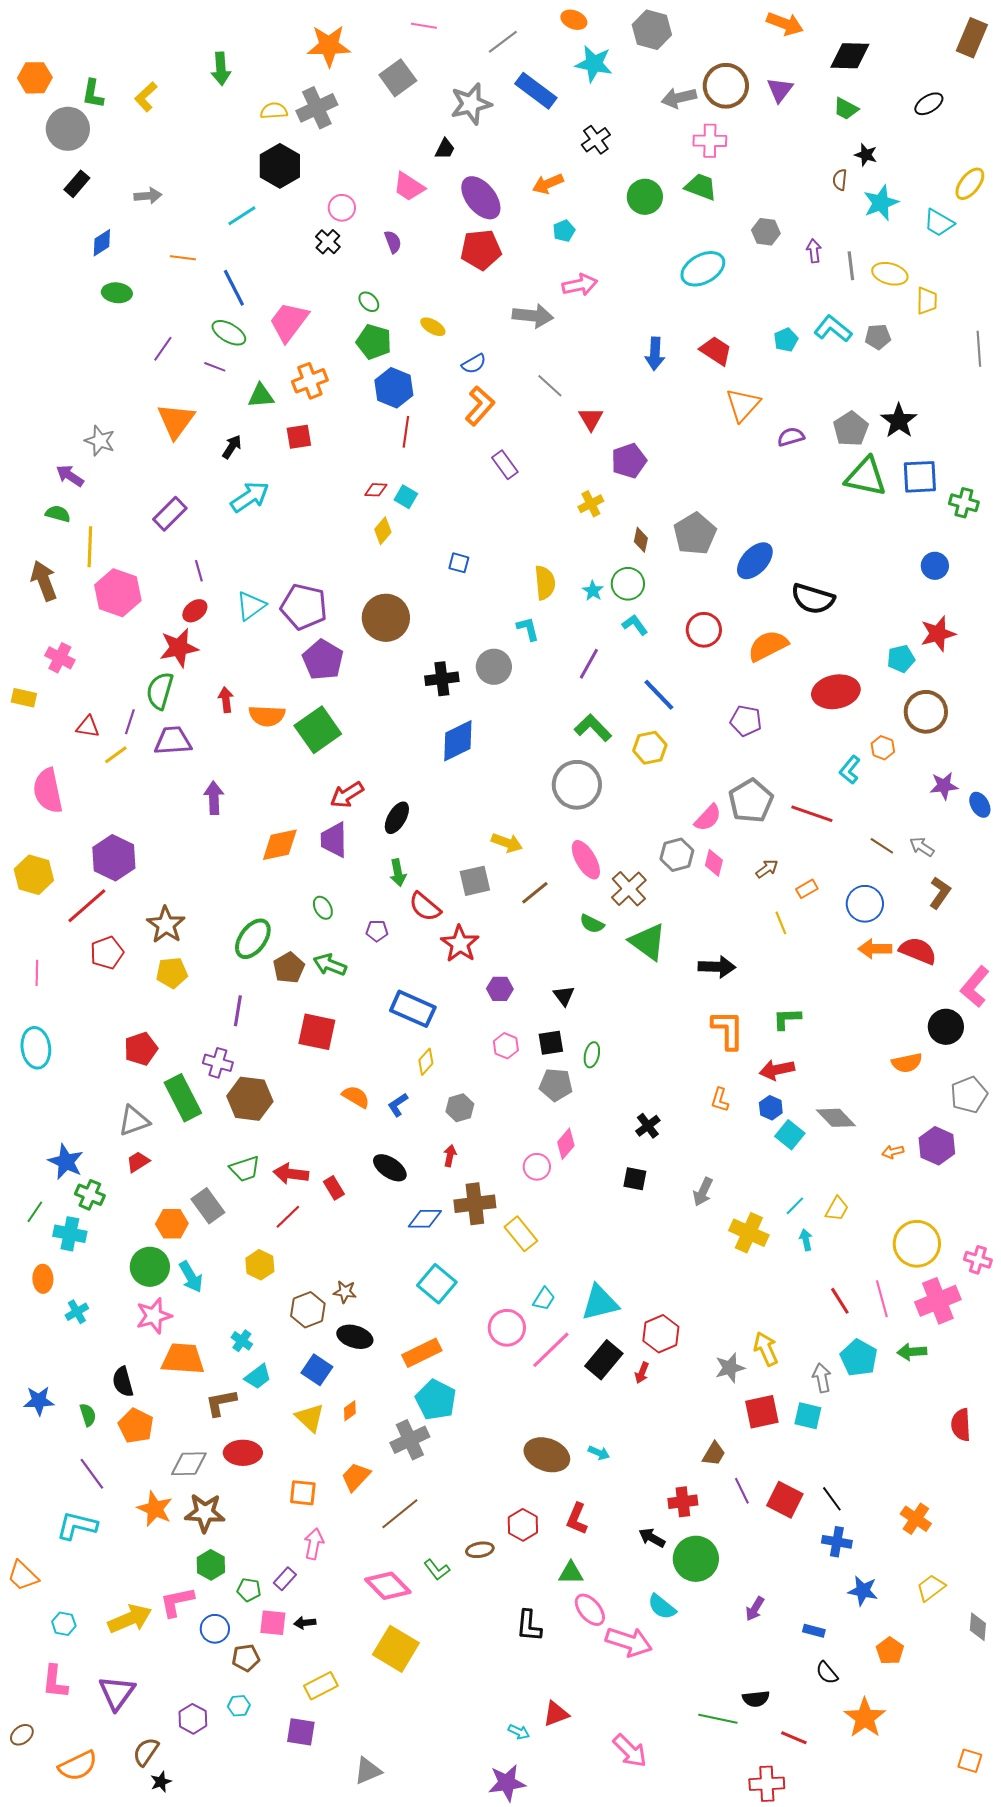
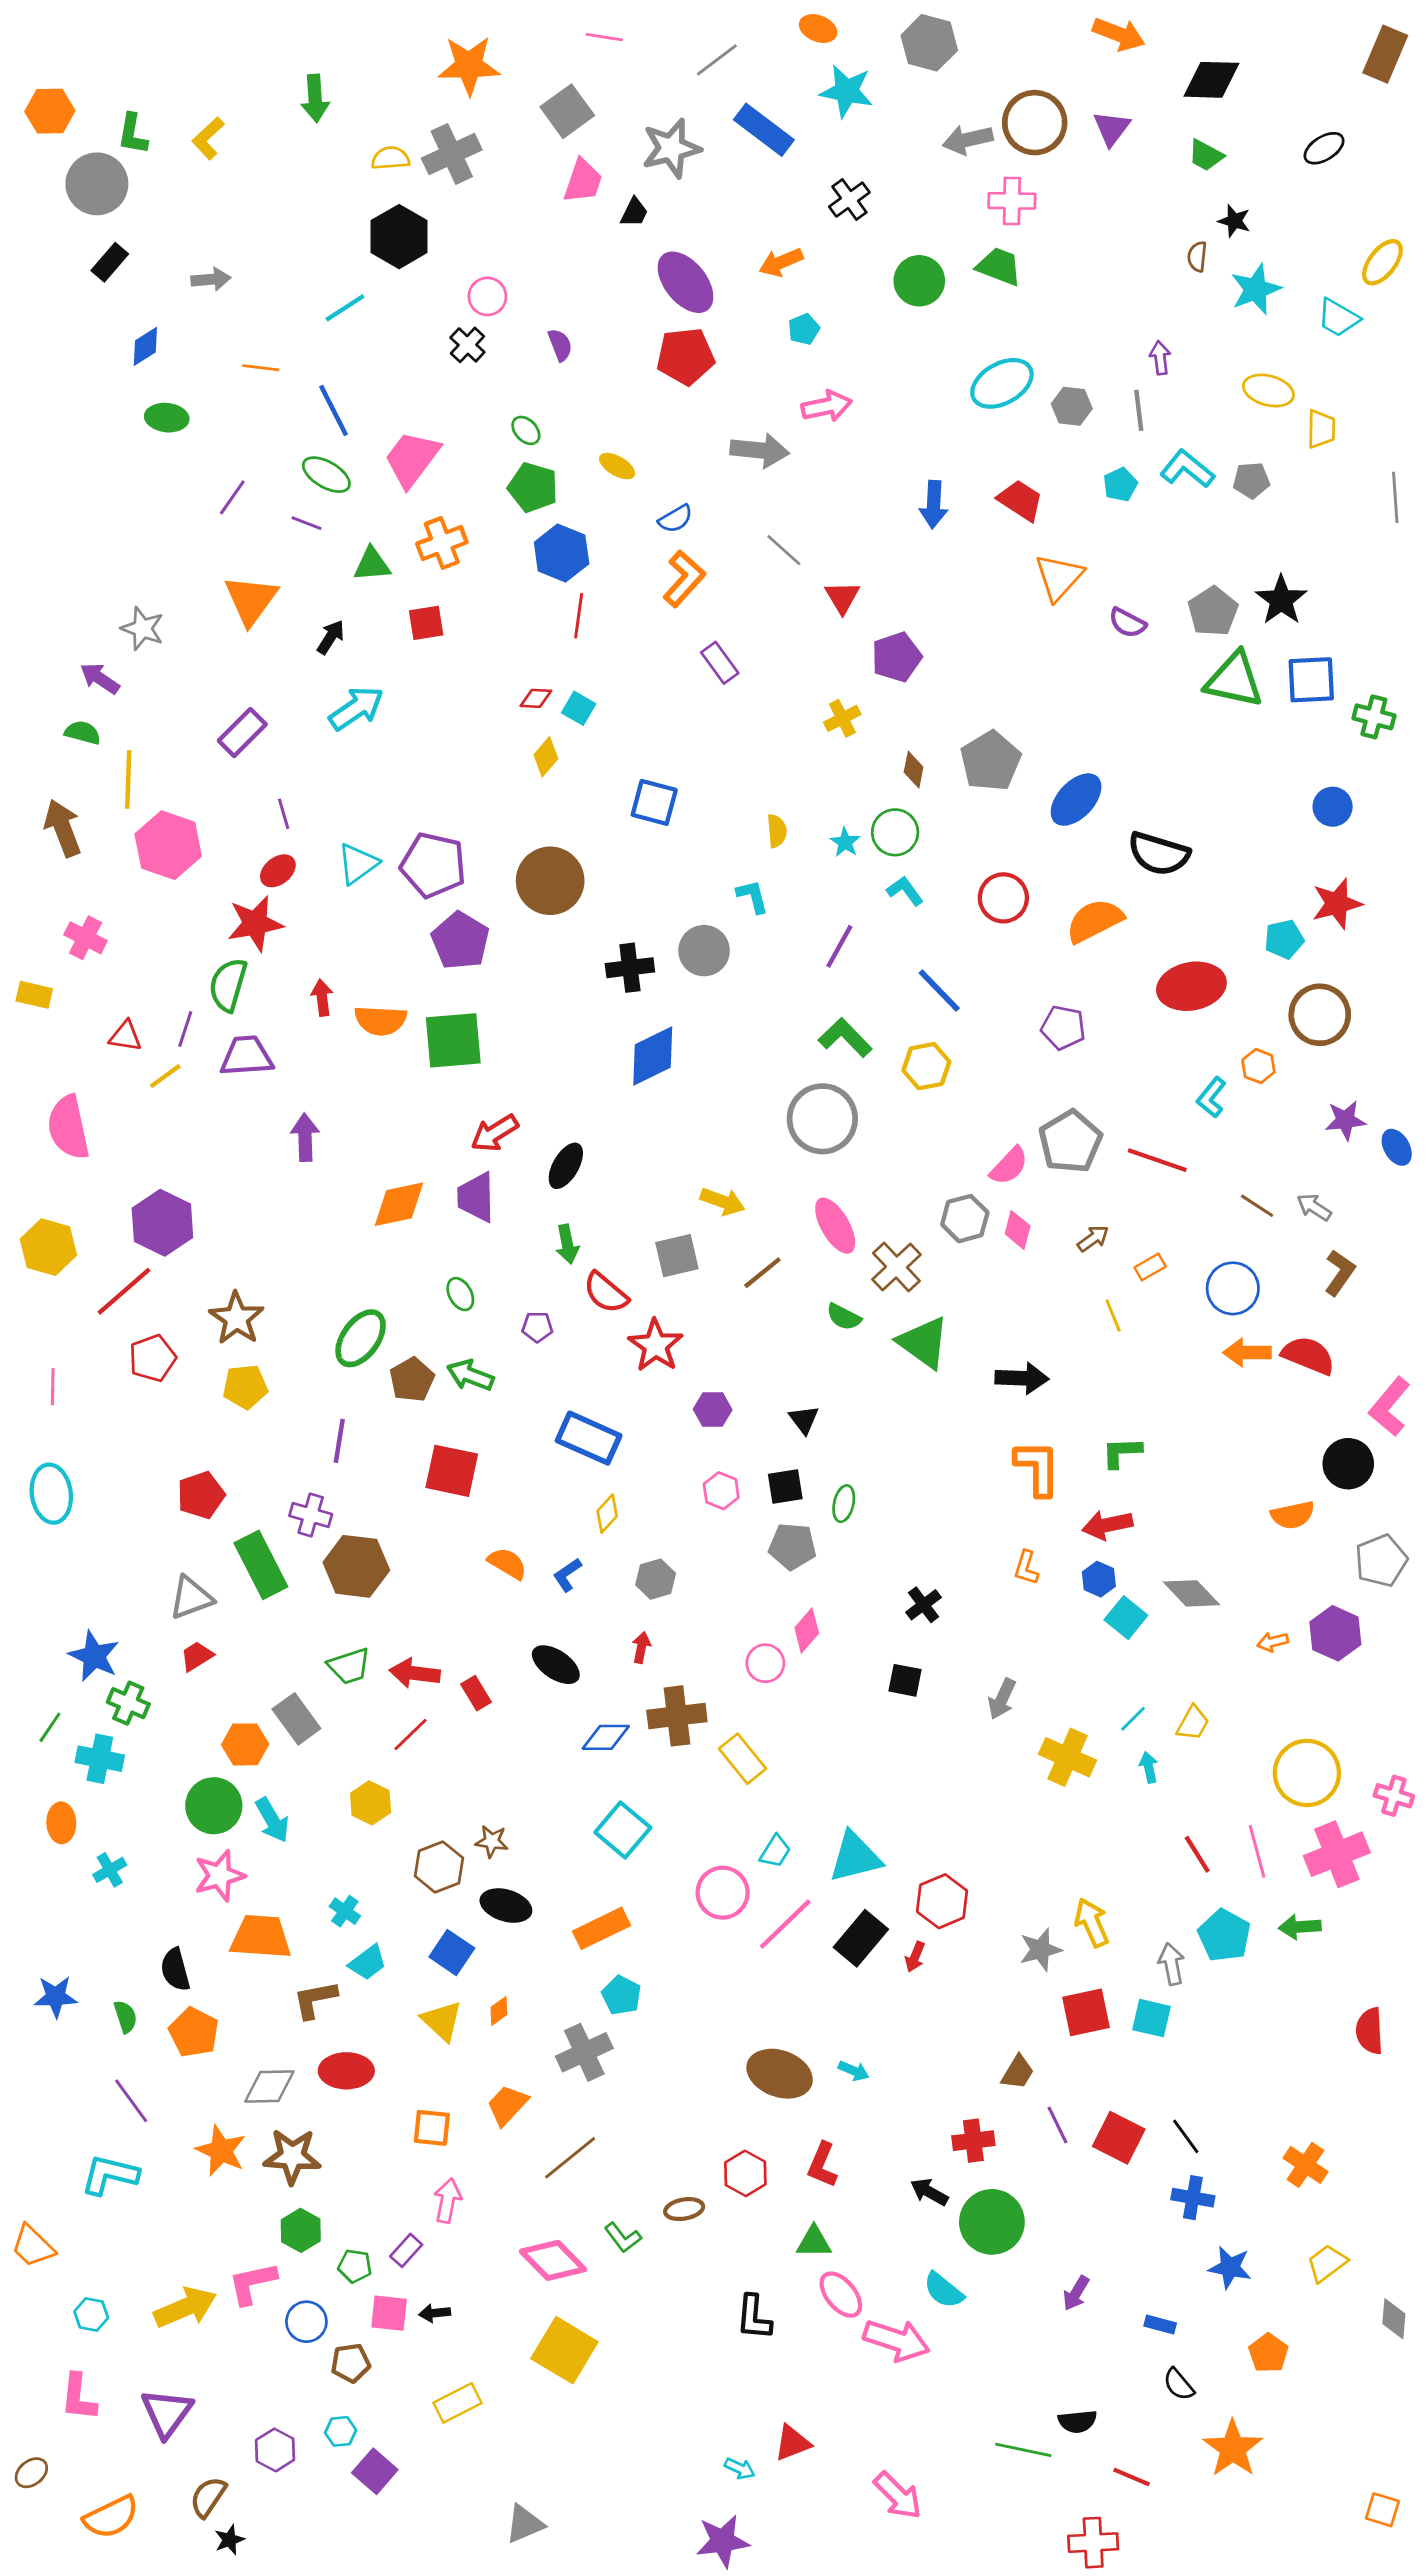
pink trapezoid: (409, 187) -> (583, 181), moved, turned -104
gray hexagon: (766, 232) -> (1072, 406), moved
gray line: (851, 266) -> (1139, 410), moved
purple semicircle: (791, 437) -> (1127, 623), turned -136
blue square: (459, 563) -> (654, 802), size x1.6
yellow semicircle: (545, 583) -> (777, 831), size x0.7
green square: (318, 730) -> (453, 1040), turned 30
cyan pentagon: (436, 1400) -> (621, 1995), size x0.7
purple square: (301, 1732) -> (375, 2471), moved, turned 32

